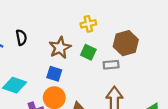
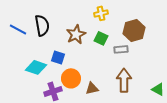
black semicircle: (21, 37) -> (42, 25), size x1.5
blue square: (54, 74) -> (58, 57), moved

